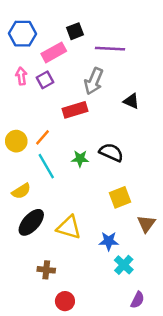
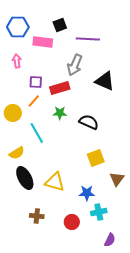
pink rectangle: (54, 52) -> (43, 42), turned 36
purple square: (45, 80) -> (36, 82), moved, turned 32
black triangle: (131, 101) -> (105, 81), size x1.5
orange line: (42, 137) -> (34, 101), moved
green star: (80, 159) -> (60, 113), moved
black ellipse: (31, 222) -> (25, 178), turned -70
cyan cross: (124, 265) -> (99, 212), turned 35
red circle: (65, 301) -> (72, 222), moved

